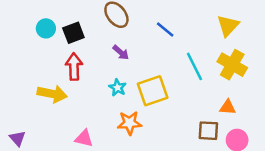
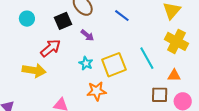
black square: (73, 33) -> (63, 21), moved
cyan line: (195, 66) -> (147, 58), moved
red arrow: (74, 67) -> (51, 48), turned 55

